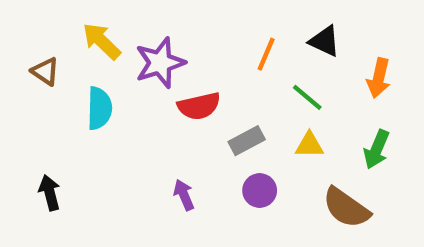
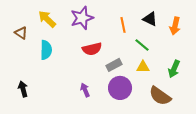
orange line: (266, 54) -> (123, 25), turned -35
purple star: (160, 63) -> (82, 18), moved
orange arrow: (379, 78) -> (175, 26), moved
purple circle: (260, 191) -> (120, 88), size x1.5

